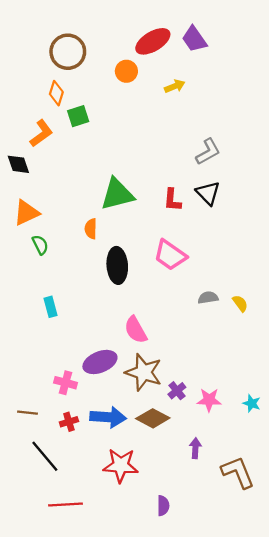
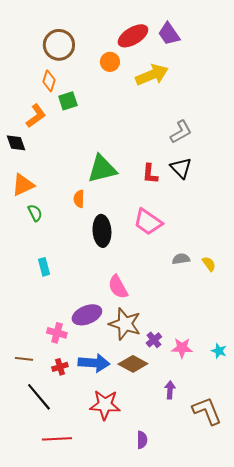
yellow arrow: (175, 86) -> (152, 75), size x1.8

